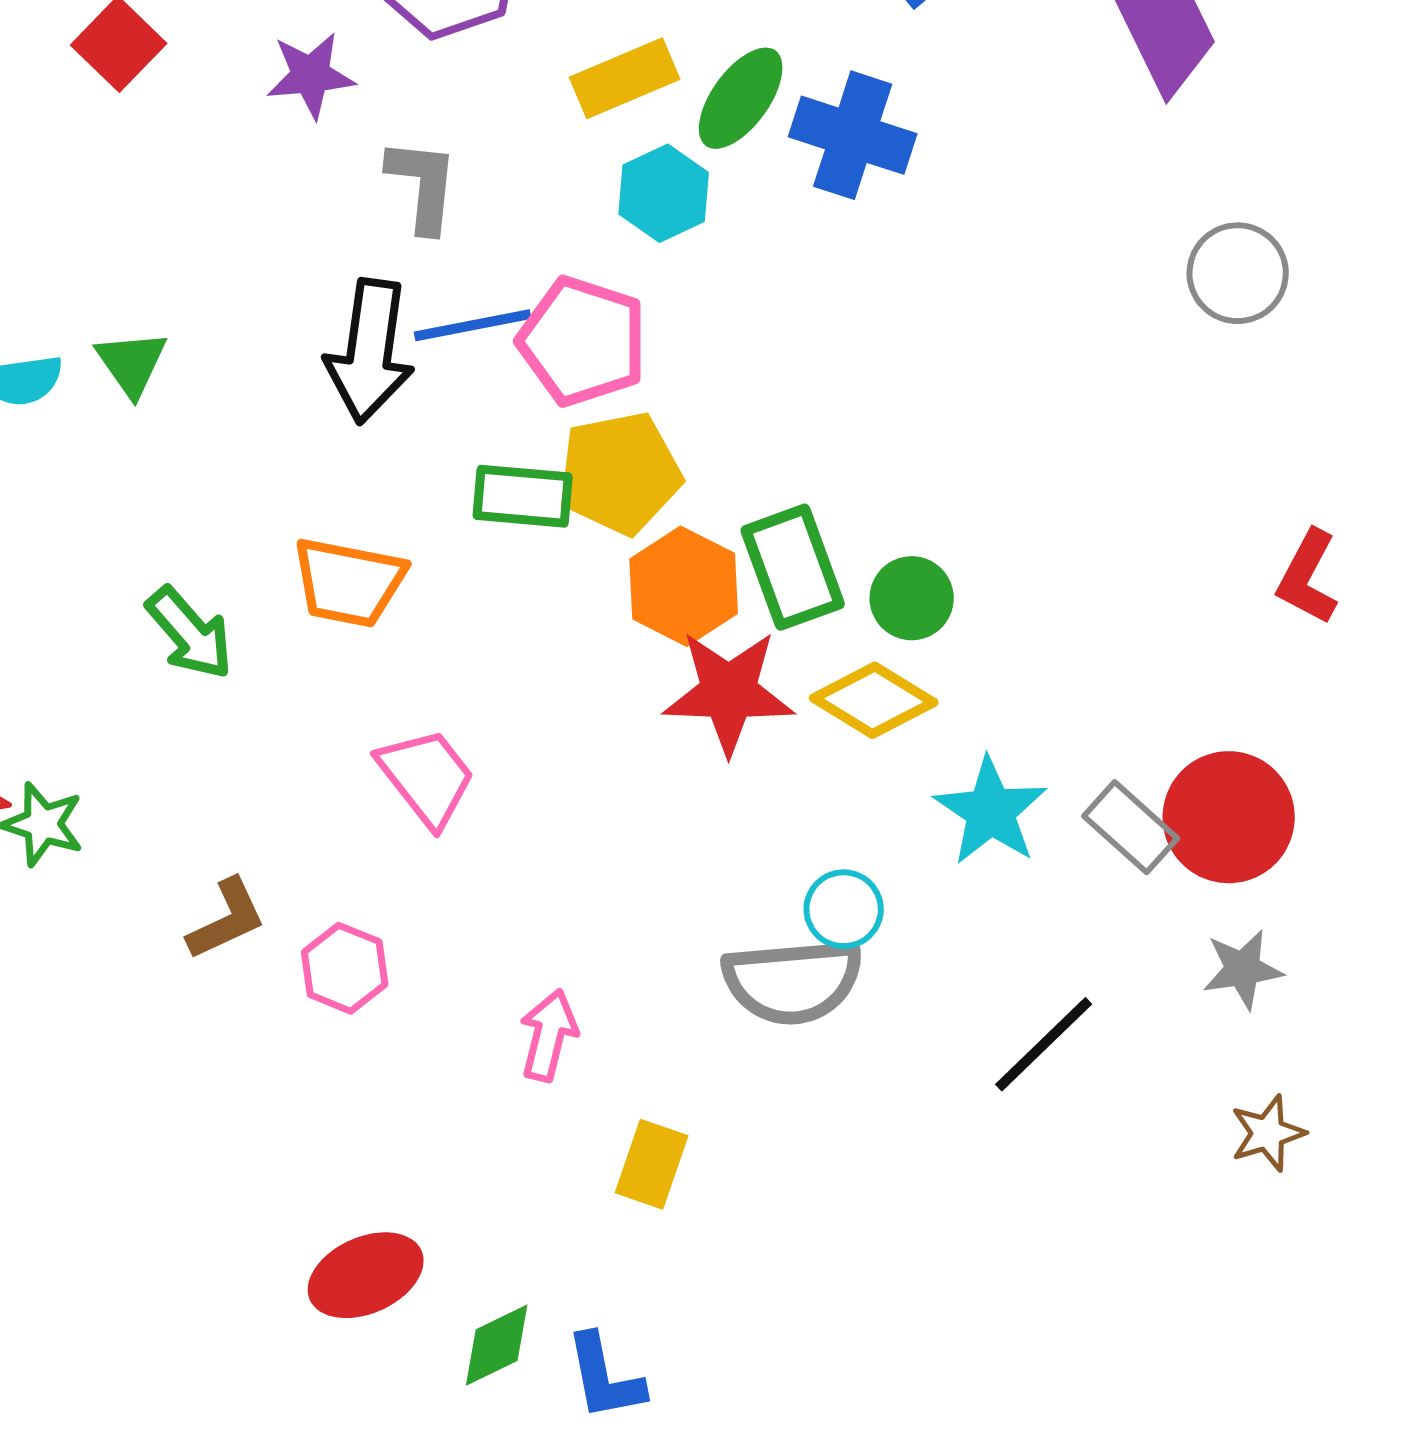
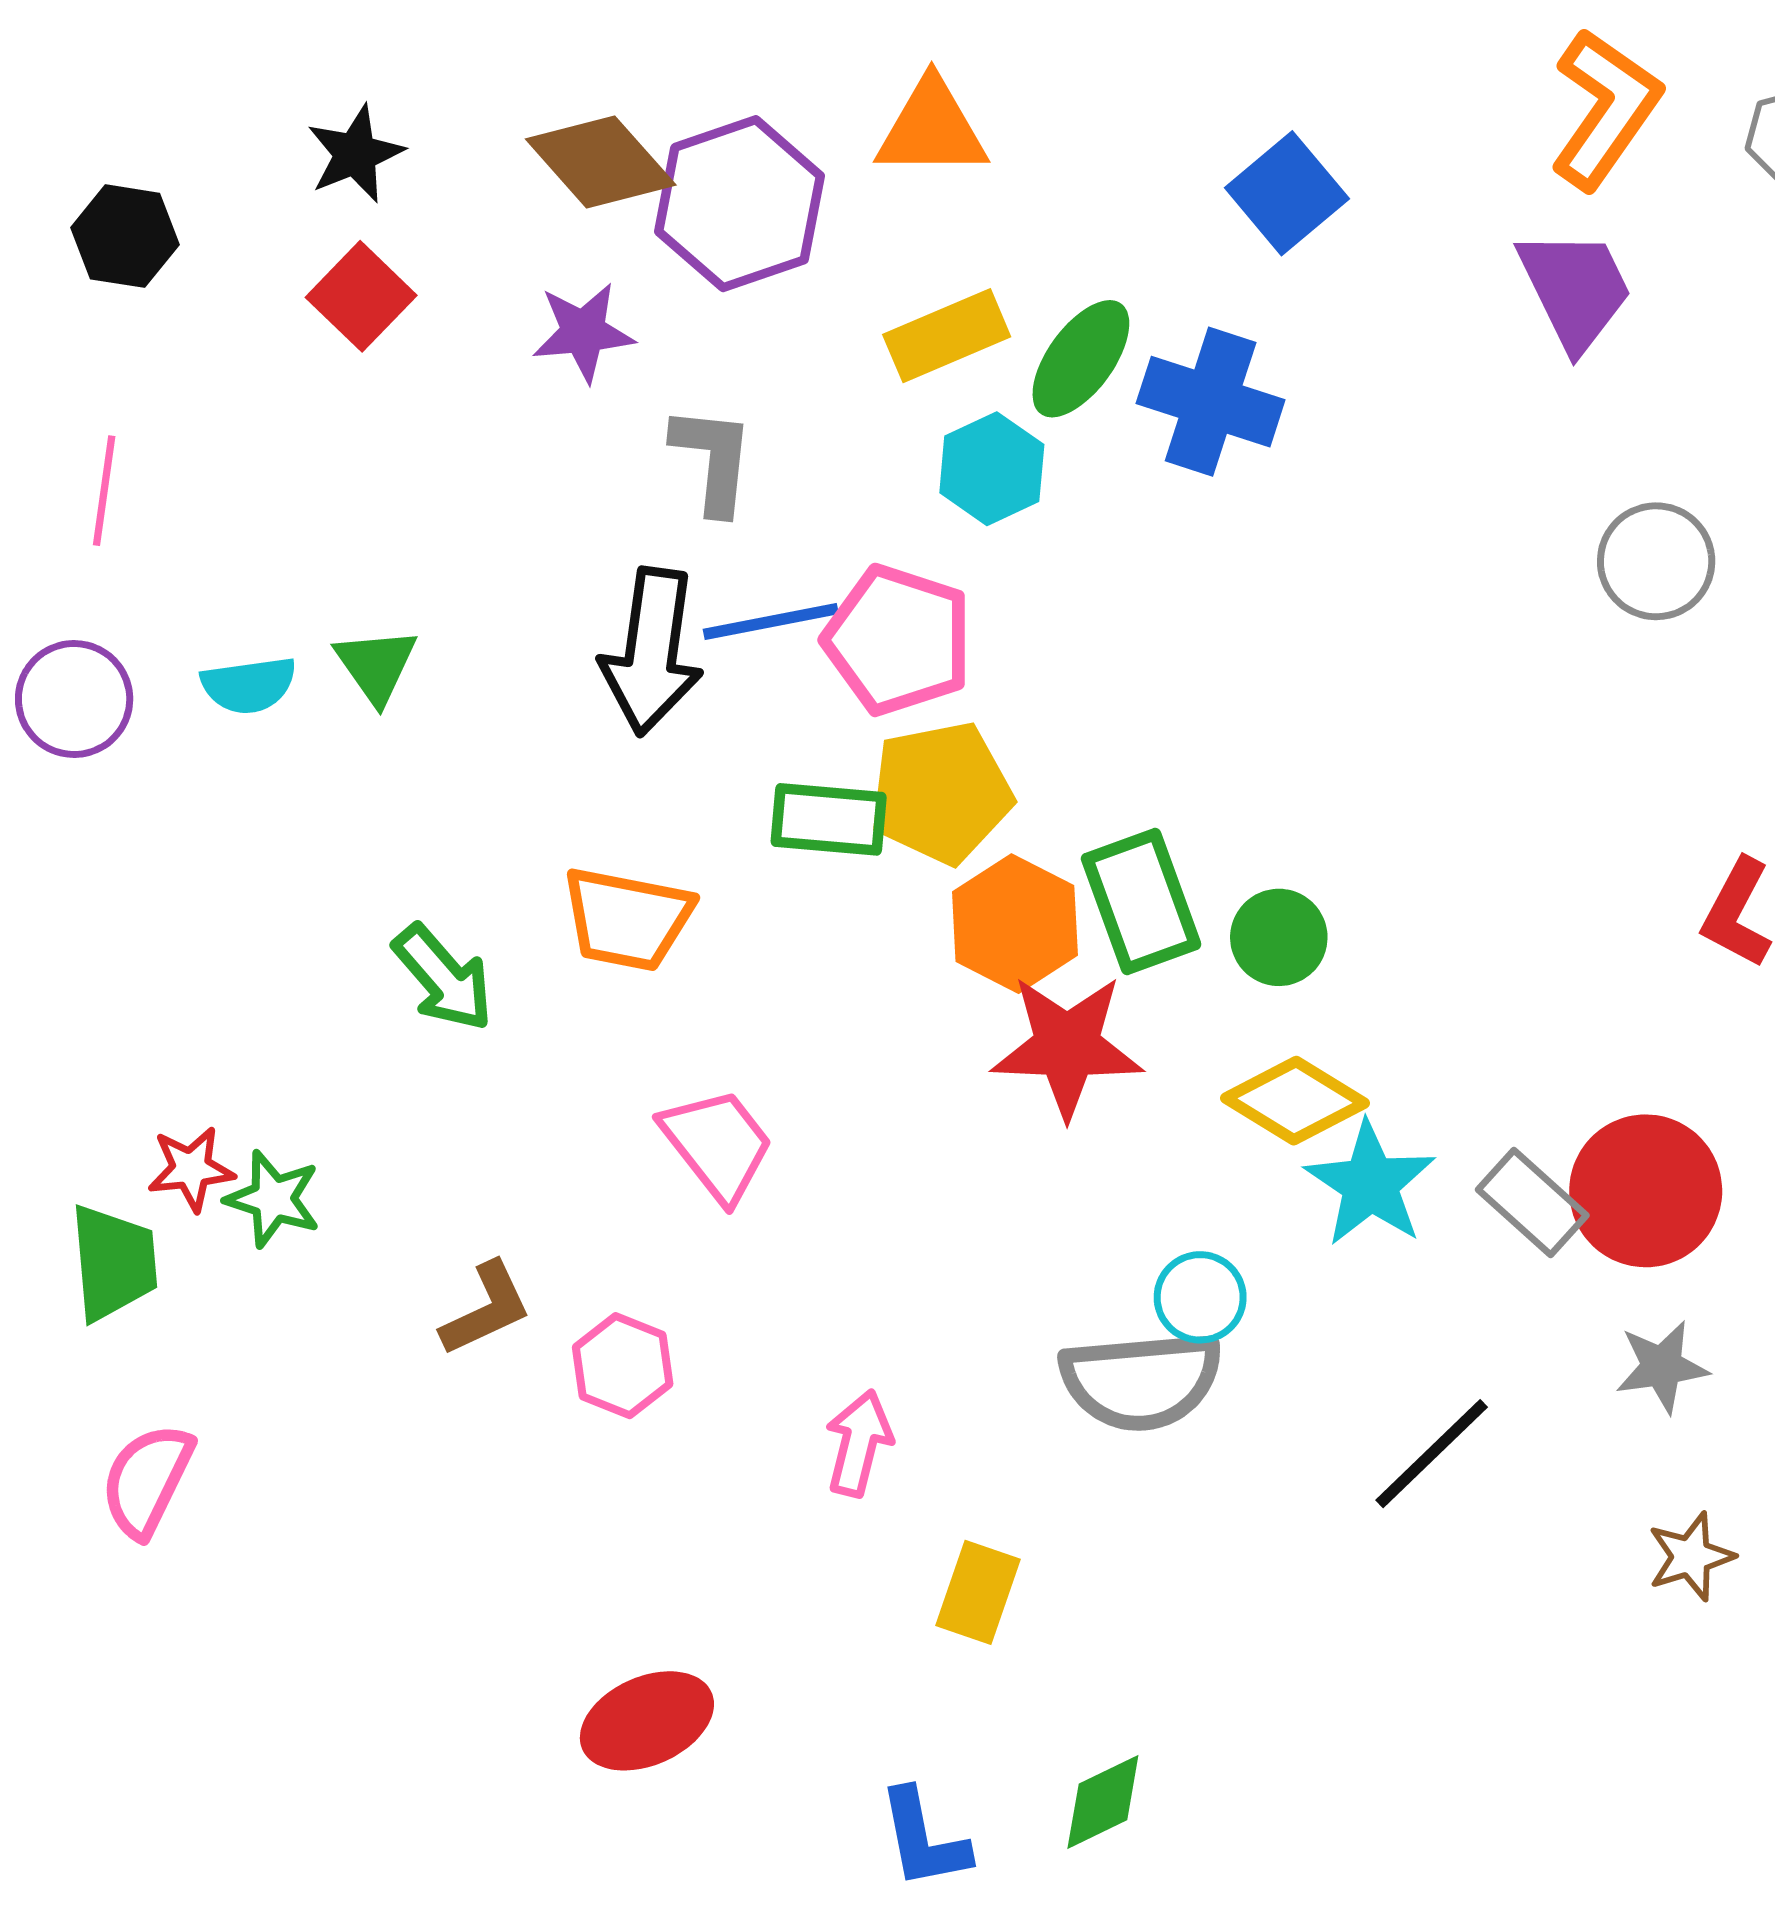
yellow diamond: (874, 700) -> (1295, 1101), moved
green diamond: (497, 1345) -> (1103, 1802), moved

